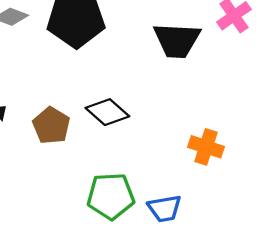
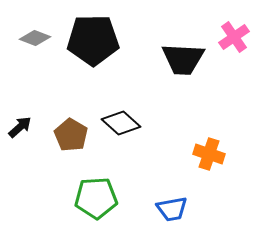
green pentagon: (111, 196) -> (96, 198), moved

